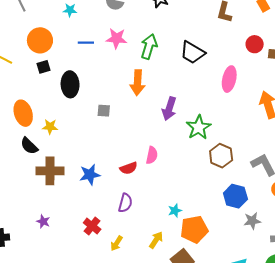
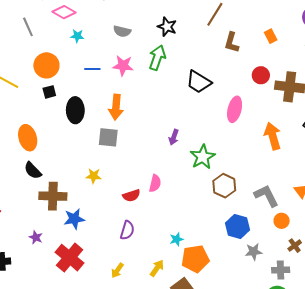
green arrow: (149, 46) -> (157, 58), moved
orange arrow: (137, 83) -> (116, 107), moved
purple arrow: (169, 109) -> (174, 137), size x0.7
gray square: (104, 111) -> (108, 137), size x1.5
yellow star: (50, 127) -> (94, 176), moved
blue star: (90, 175) -> (74, 219), moved
purple star: (43, 221) -> (36, 237), moved
red cross: (92, 226) -> (70, 258), moved, size x1.6

